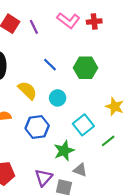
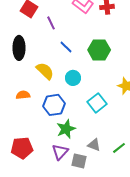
purple line: (34, 27) -> (51, 23), moved
green line: (108, 141) -> (119, 148), moved
green star: (64, 151) -> (66, 129), moved

